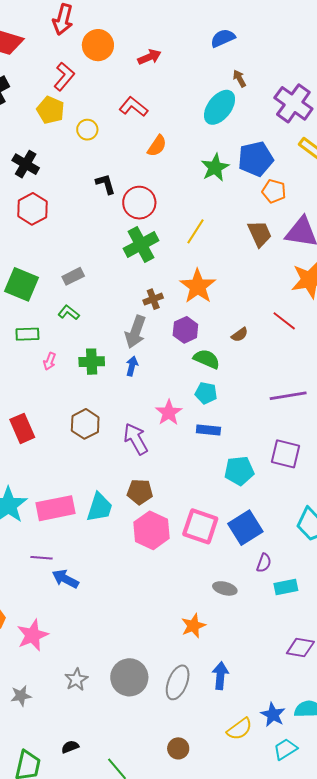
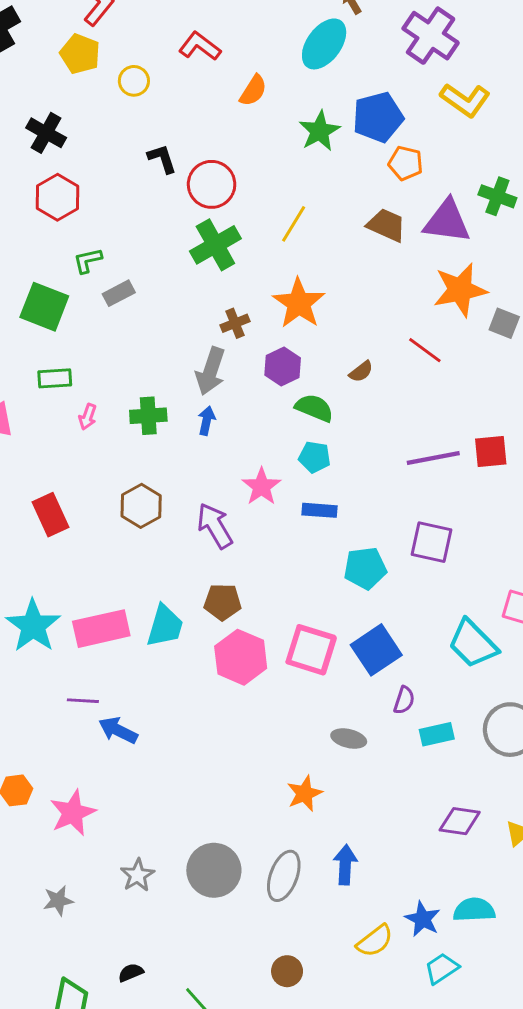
orange semicircle: (157, 146) -> (253, 91), moved
brown trapezoid: (260, 234) -> (386, 225), turned -40
green L-shape: (69, 312) -> (88, 260), moved, turned -50

